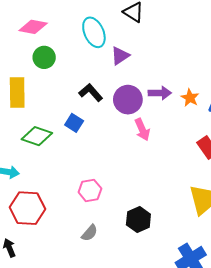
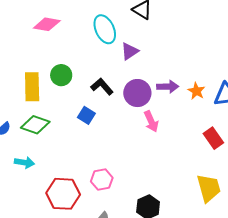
green circle: (44, 57) -> (61, 75), moved
green diamond: (37, 136) -> (35, 125), moved
red hexagon: (27, 208) -> (63, 194), moved

